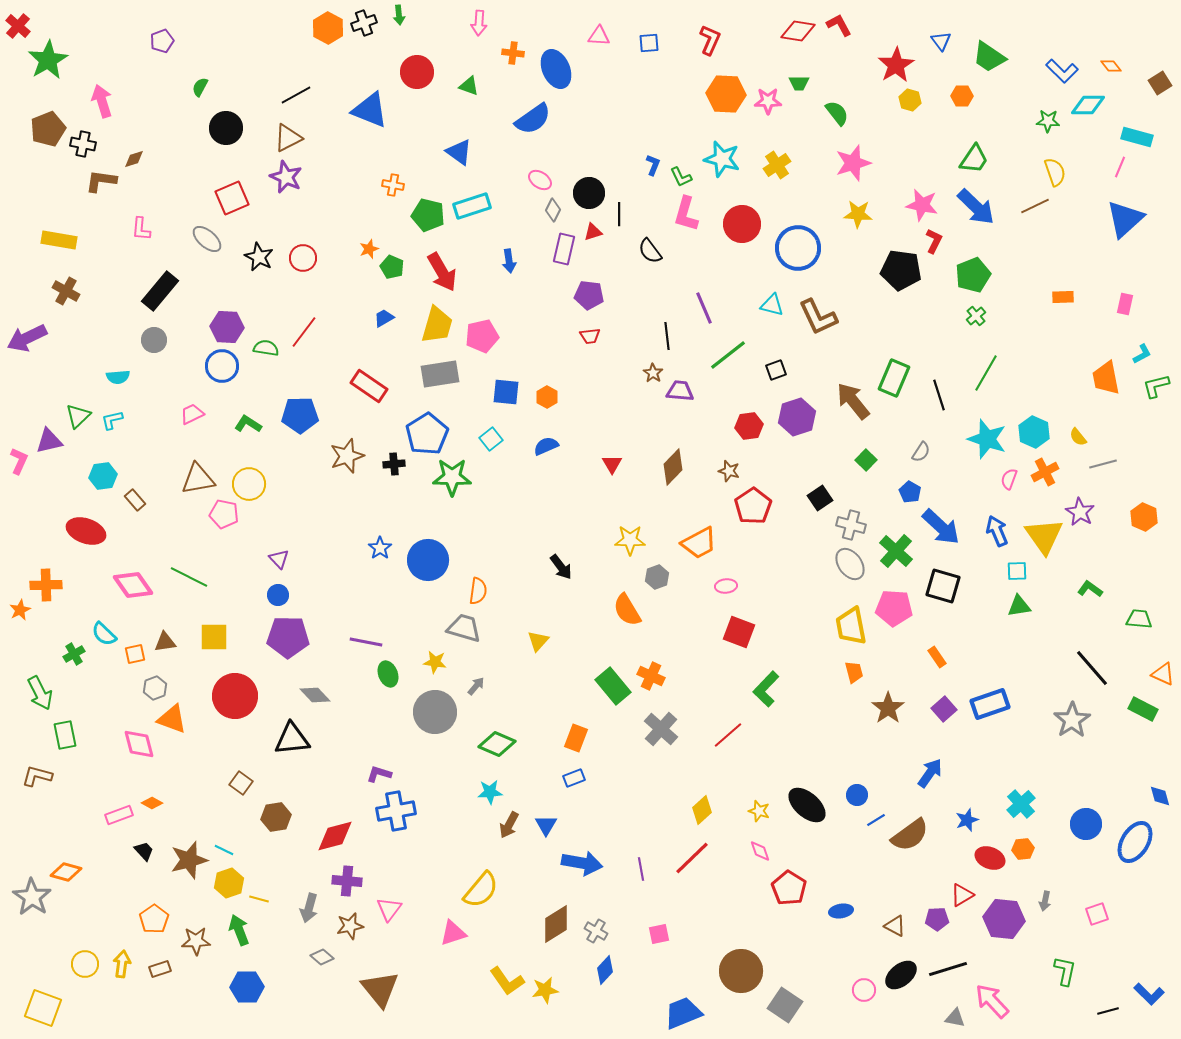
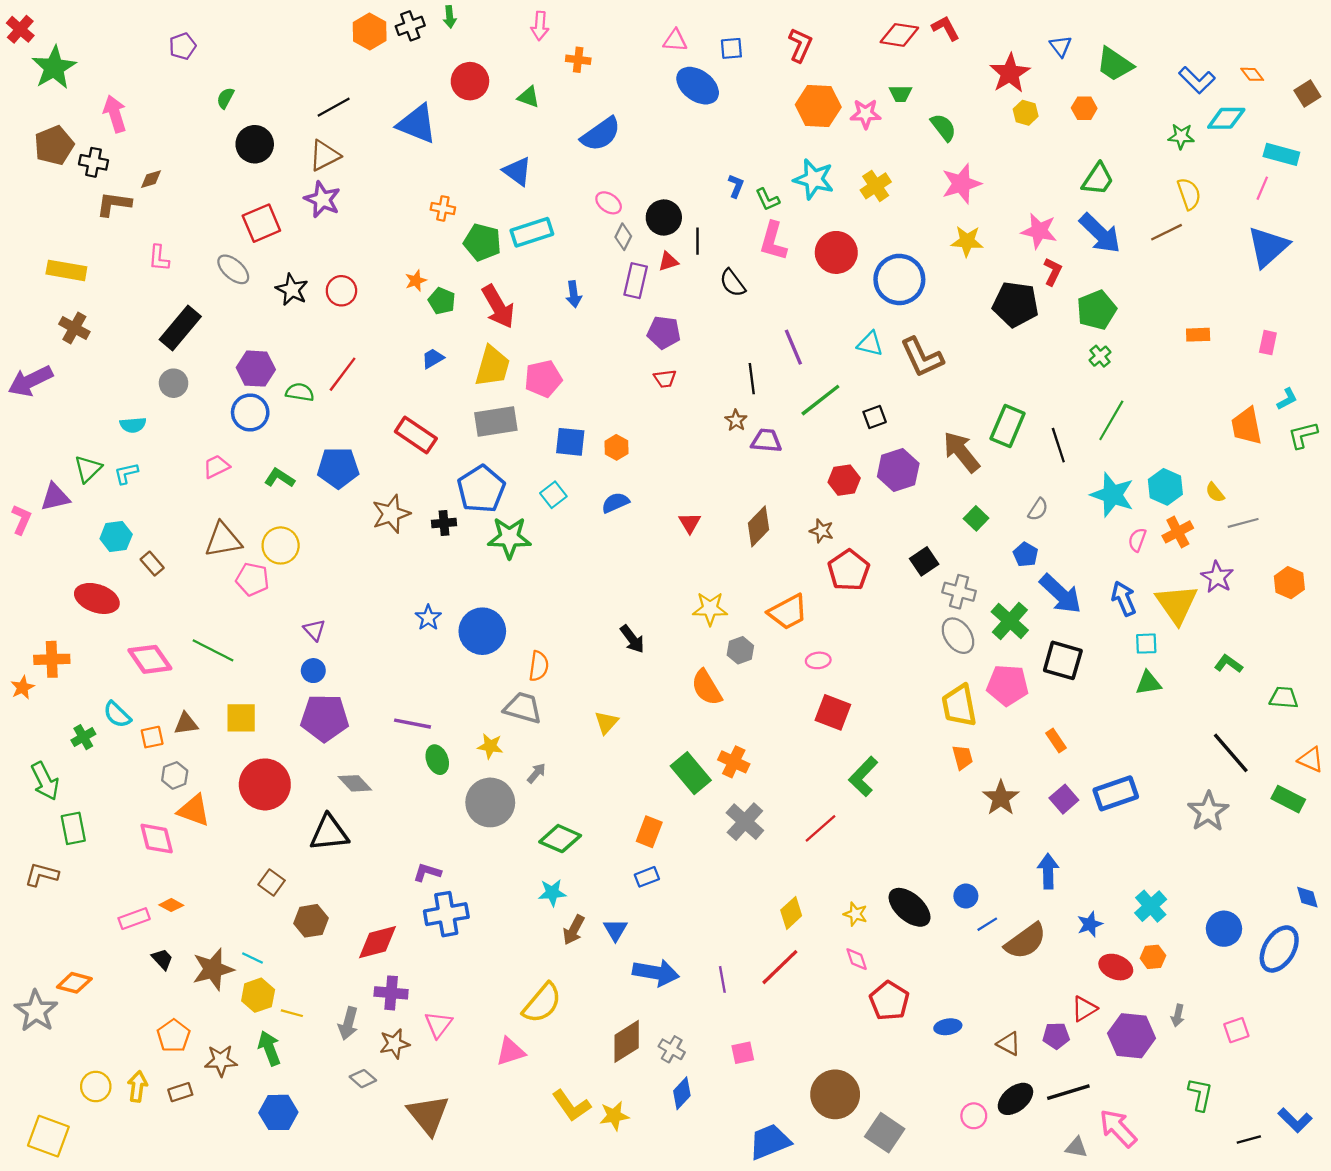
blue ellipse: (556, 69) -> (698, 86), moved, turned -30
blue arrow: (930, 773) -> (1048, 871), turned -36

